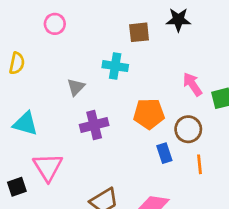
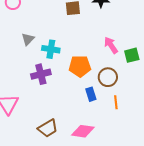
cyan cross: (115, 66) -> (51, 49), moved
gray triangle: (76, 87) -> (28, 39), moved

